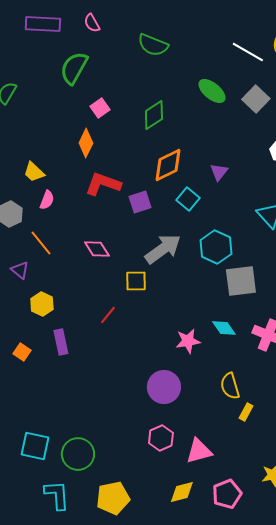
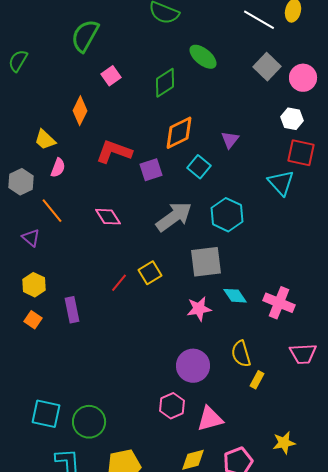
green ellipse: (212, 91) -> (203, 57), moved
orange diamond: (86, 143) -> (80, 111), moved
yellow square: (136, 281) -> (150, 273), moved, turned -30
gray square: (241, 281) -> (206, 262), moved
yellow hexagon: (42, 304) -> (34, 285), moved
purple circle: (164, 387) -> (193, 366), moved

